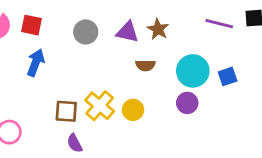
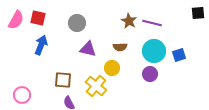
purple line: (219, 24) -> (152, 23), moved
purple triangle: (127, 32) -> (88, 49), moved
yellow cross: (100, 106) -> (96, 86), moved
yellow circle: (133, 110) -> (112, 68), moved

